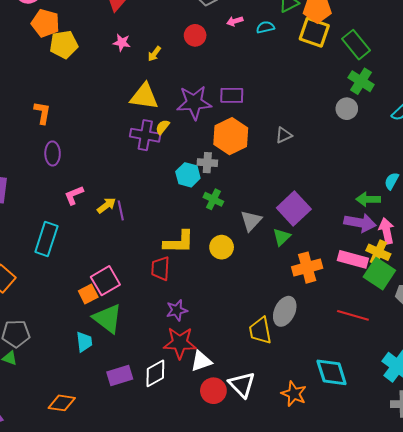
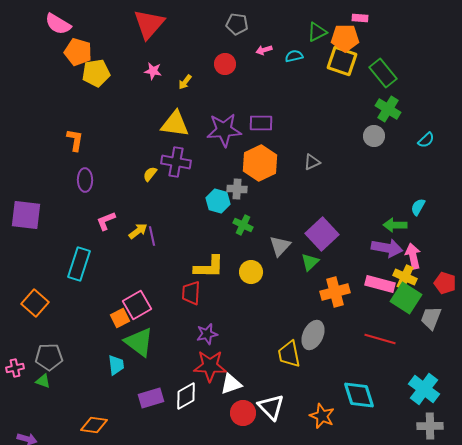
yellow semicircle: (163, 127) -> (150, 174), moved

